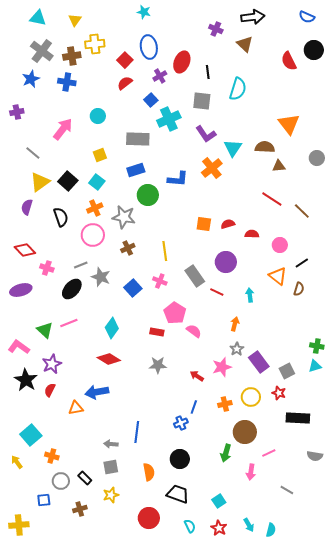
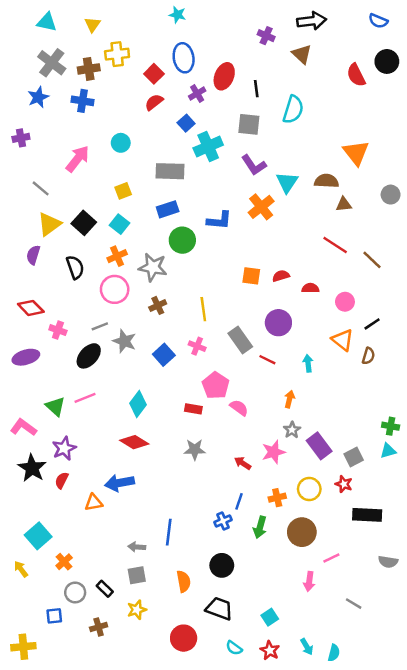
green arrow: (226, 453) -> (260, 527), moved
orange cross: (52, 456) -> (64, 562), turned 32
cyan semicircle: (190, 526) -> (234, 648), turned 152

